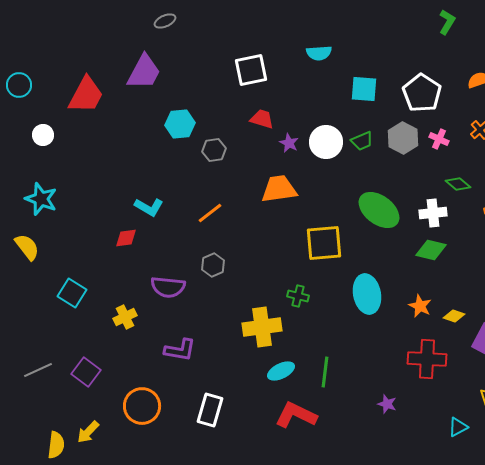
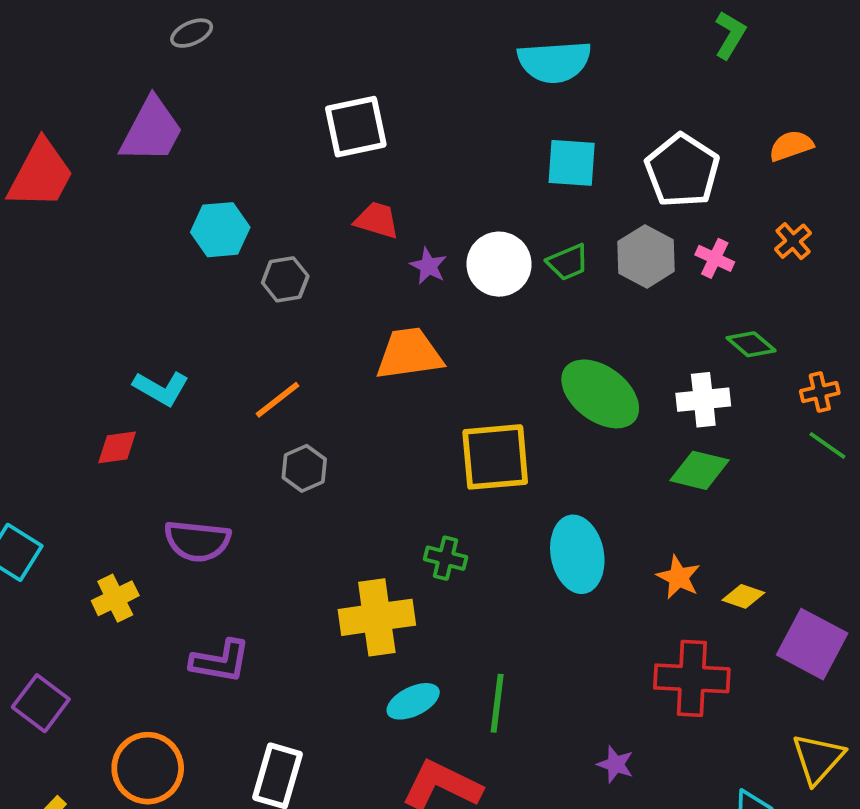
cyan semicircle: (319, 53) -> (554, 62), moved, size x1.5
gray hexagon: (213, 265) -> (304, 468), moved

